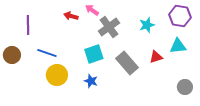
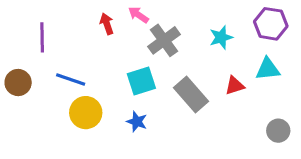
red arrow: (71, 16) -> (107, 24), turned 56

